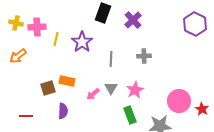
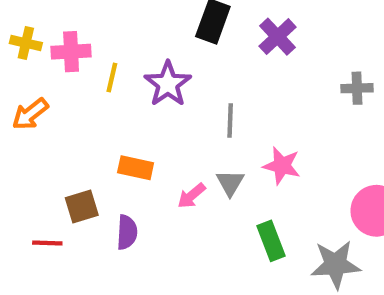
gray cross: (144, 56) -> (357, 88), moved
brown square: (48, 88) -> (82, 206), moved
pink star: (135, 90) -> (282, 166), moved, turned -30

